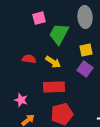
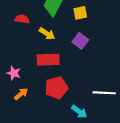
yellow square: (86, 50) -> (80, 13), moved
red semicircle: (29, 59) -> (22, 19), moved

